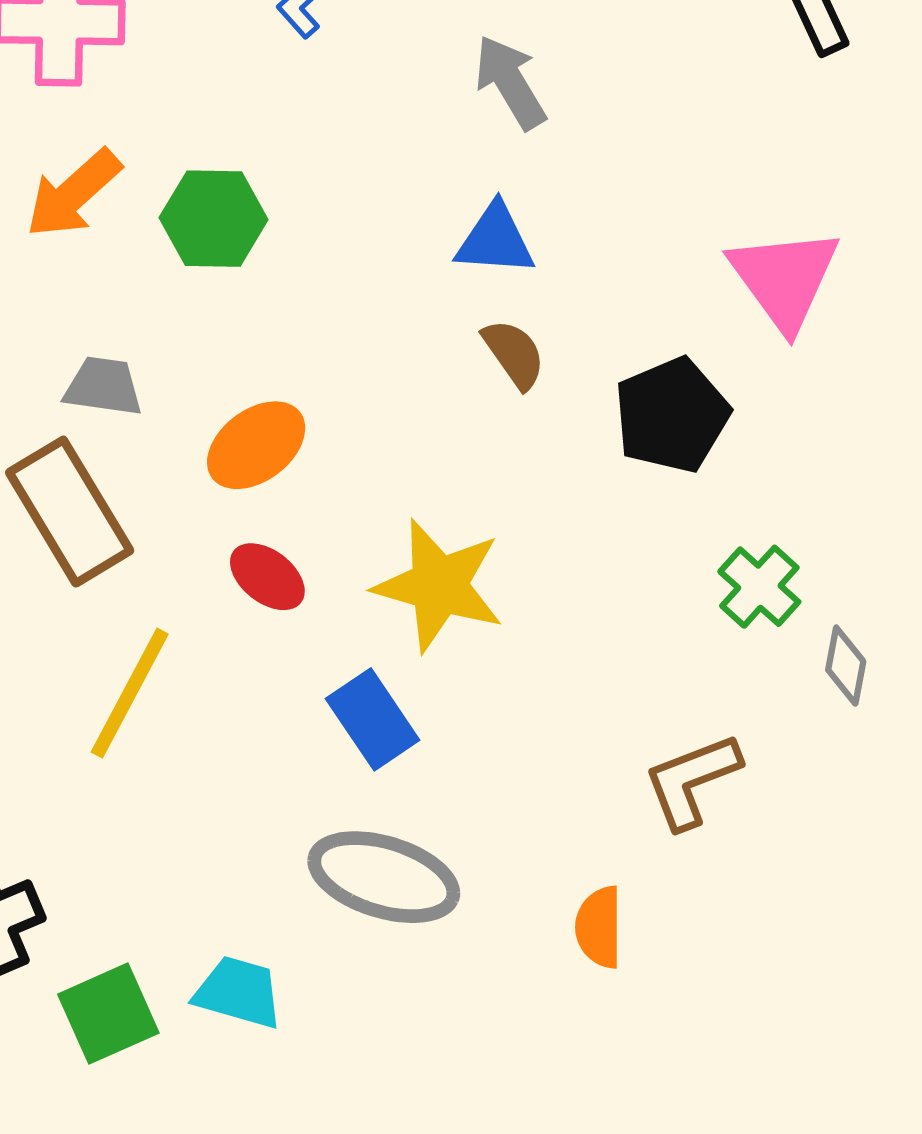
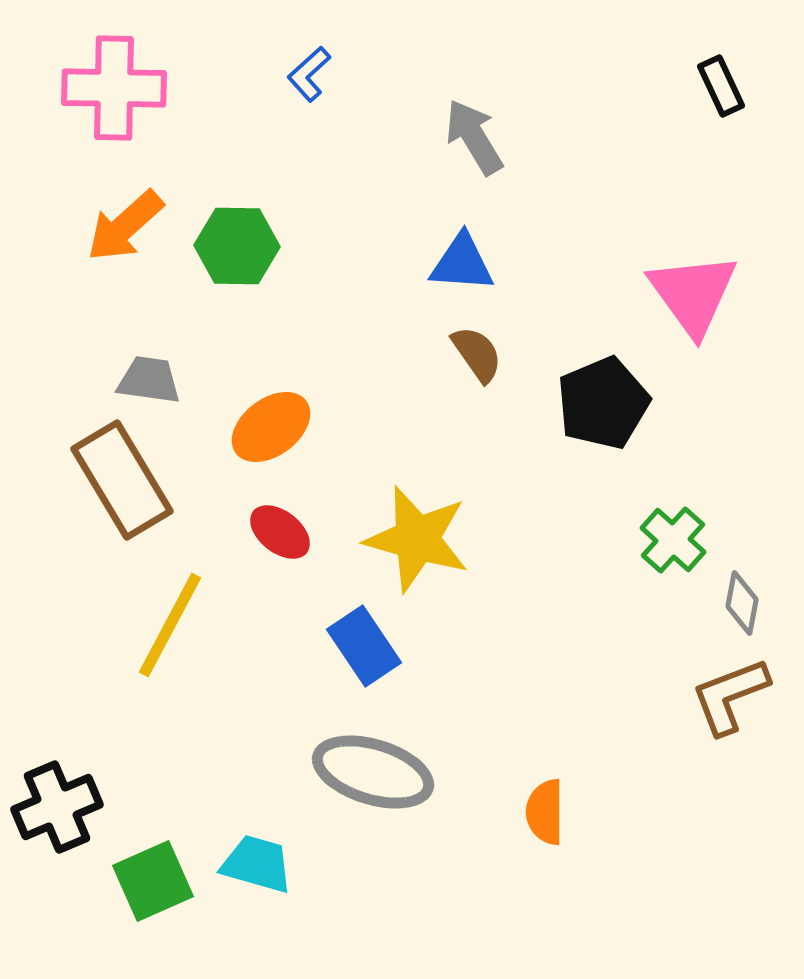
brown L-shape: (692, 781) -> (730, 696), moved

